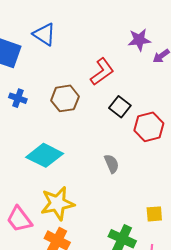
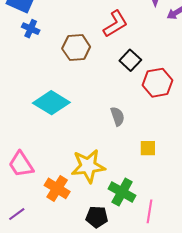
blue cross: (18, 98) -> (31, 29), moved
yellow star: (57, 203) -> (88, 166), moved
yellow square: (154, 214) -> (148, 148), moved

